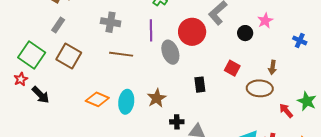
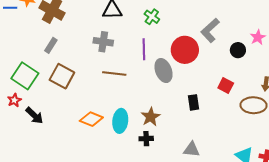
black cross: (177, 122) -> (146, 139), moved

